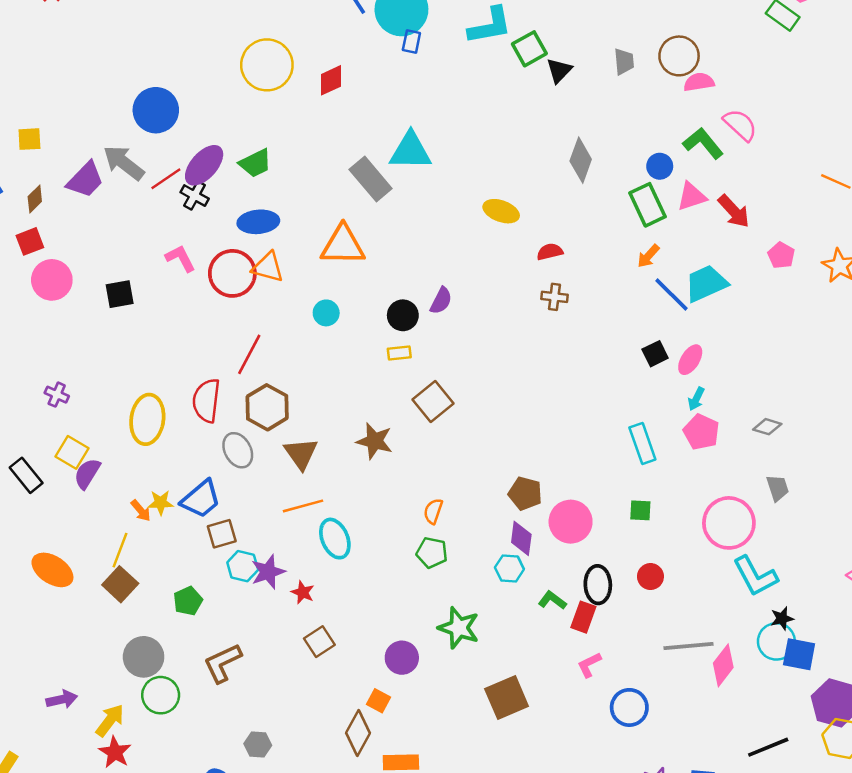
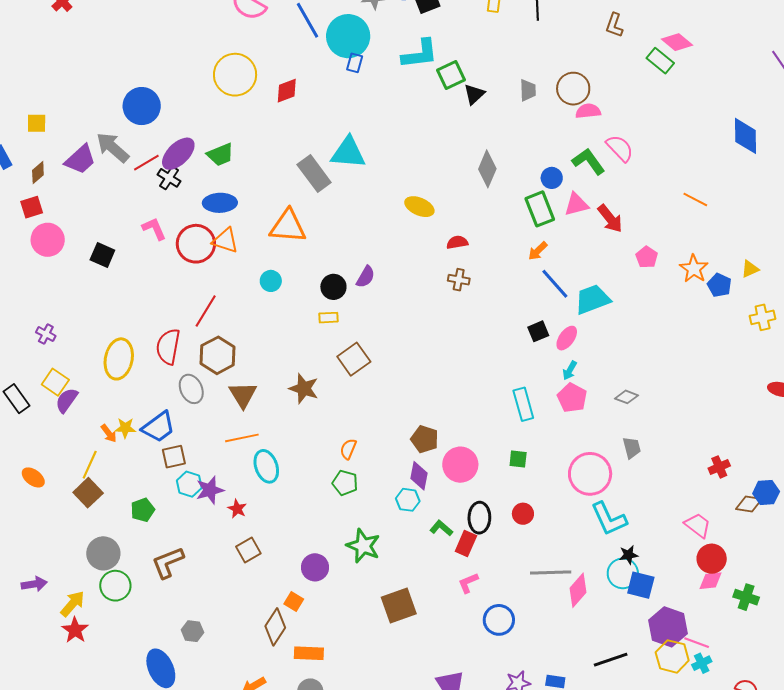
cyan trapezoid: (706, 283) -> (592, 299), moved
black square: (120, 294) -> (102, 255), turned 30
orange ellipse: (52, 570) -> (33, 477), size x0.7

